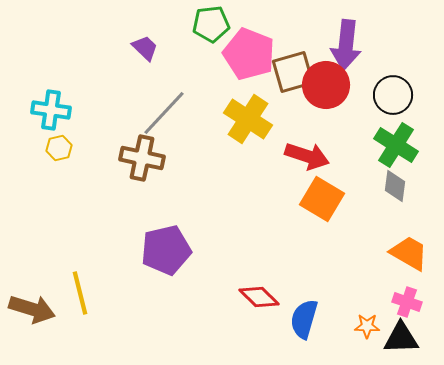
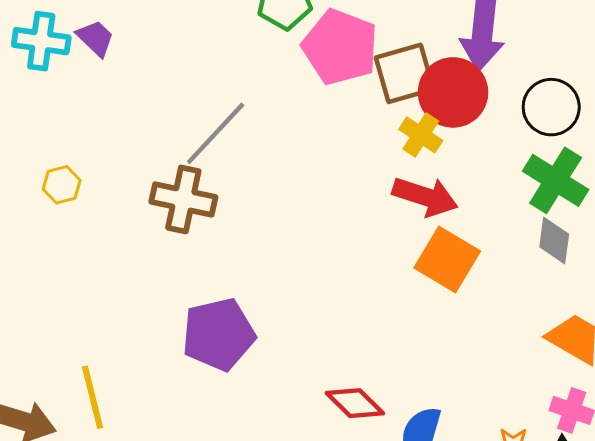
purple trapezoid: (145, 48) -> (95, 38), moved
cyan cross: (51, 110) -> (41, 41), moved
yellow cross: (248, 119) -> (421, 135), moved, size x0.6

